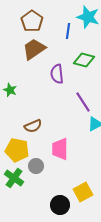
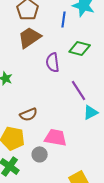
pink trapezoid: (60, 149) -> (56, 137), turned 100
gray circle: (36, 166) -> (40, 154), moved

